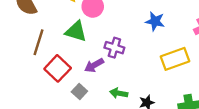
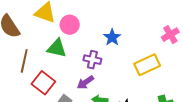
blue star: (155, 21) -> (112, 37), moved, turned 30
purple arrow: (94, 65) -> (85, 82), moved

